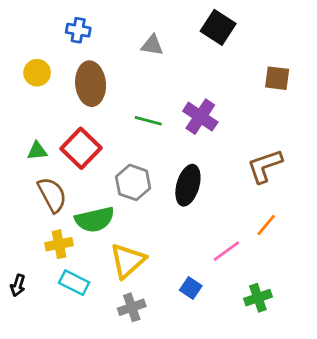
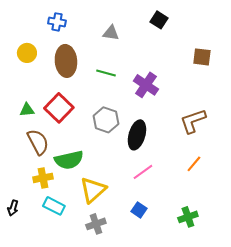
black square: (218, 27) -> (159, 20), size x0.7
green line: (148, 121) -> (106, 73), moved
gray hexagon: (133, 182) -> (106, 120), moved
pink line: (226, 251) -> (143, 172), moved

